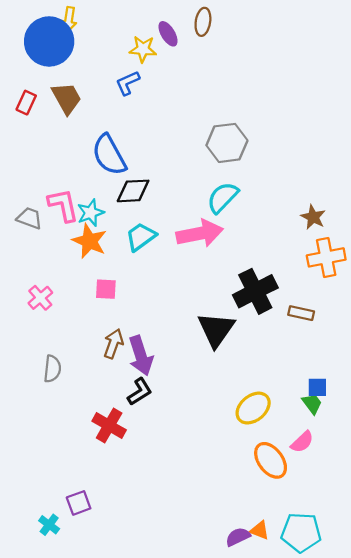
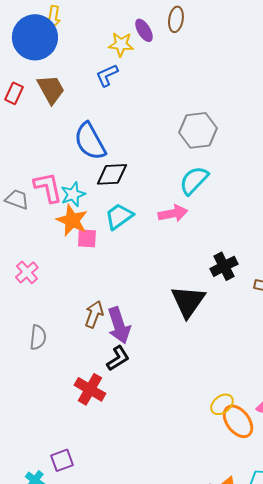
pink arrow: (200, 233) -> (173, 213), size x0.7
pink square: (106, 289) -> (87, 238), moved
black cross: (255, 291) -> (224, 266), size x0.7
yellow ellipse: (253, 408) -> (222, 404), moved, size x0.7

